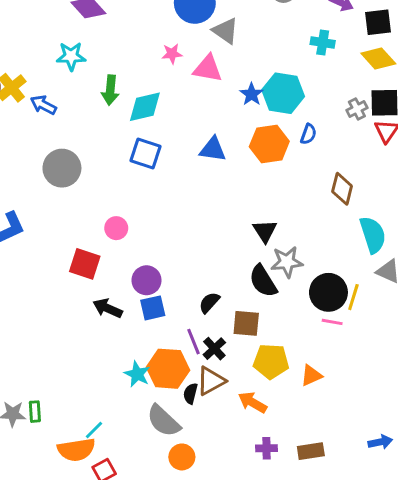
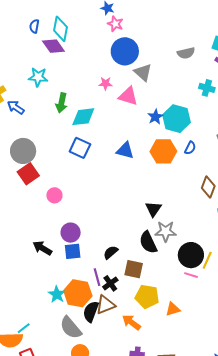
red square: (85, 264) -> (28, 174), moved, turned 30
black semicircle: (190, 394) -> (91, 312), size x1.5

